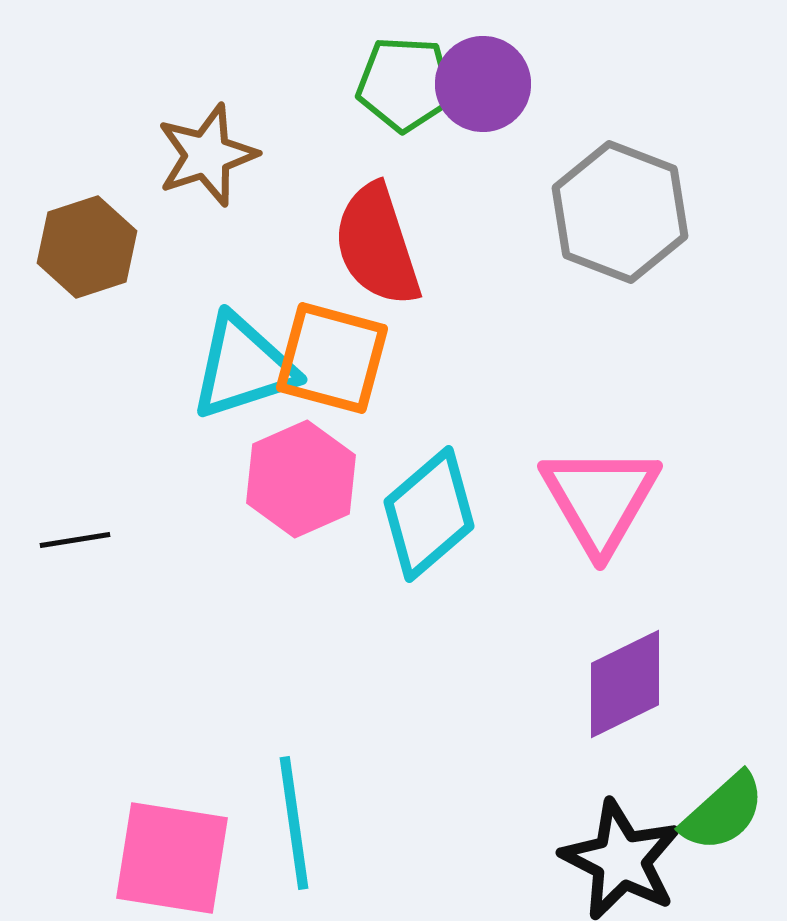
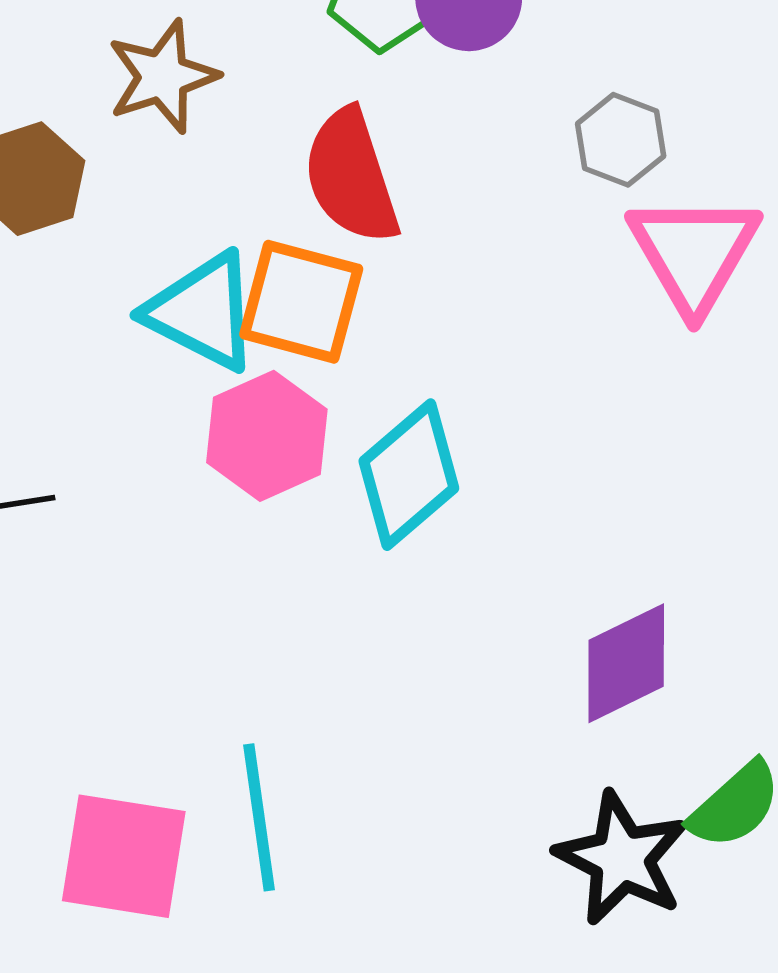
gray hexagon: (620, 212) -> (621, 140), size x0.6
cyan triangle: (243, 367) -> (203, 312), turned 45
pink triangle: (600, 499) -> (694, 253), moved

